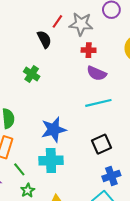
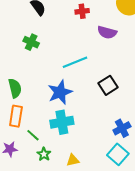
purple semicircle: (97, 73) -> (107, 32), moved
cyan line: (98, 103) -> (75, 62), moved
black square: (102, 144) -> (108, 85), moved

